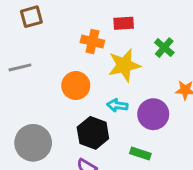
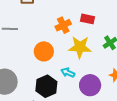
orange cross: (92, 41) -> (63, 25), turned 35

